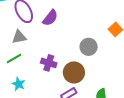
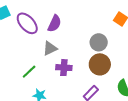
gray triangle: (19, 37) -> (50, 48), moved
brown circle: (74, 72) -> (100, 64), moved

